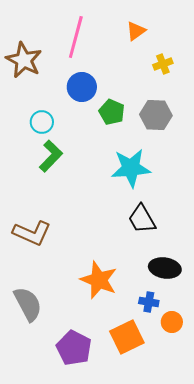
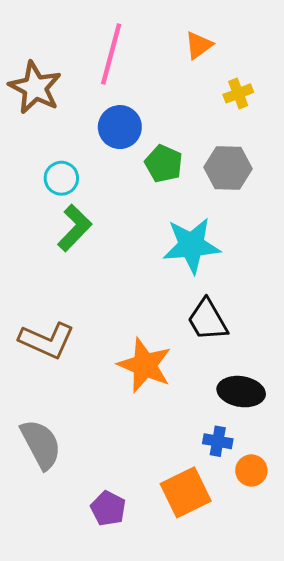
orange star: (99, 280) -> (145, 365), moved
purple pentagon: (74, 348) -> (108, 508), size x0.7

